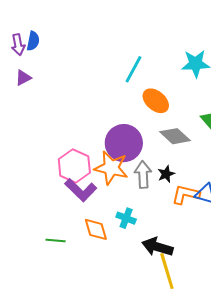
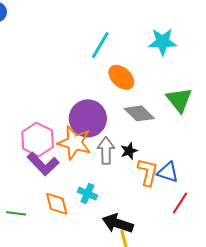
orange L-shape: (186, 194) -> (148, 172), turned 88

